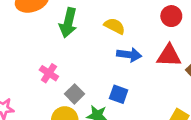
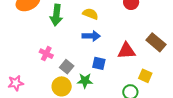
blue arrow: (129, 55) -> (91, 36), moved
red triangle: (169, 56) -> (127, 51), moved

